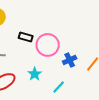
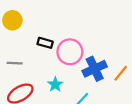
blue cross: (70, 60) -> (95, 69), size x1.5

